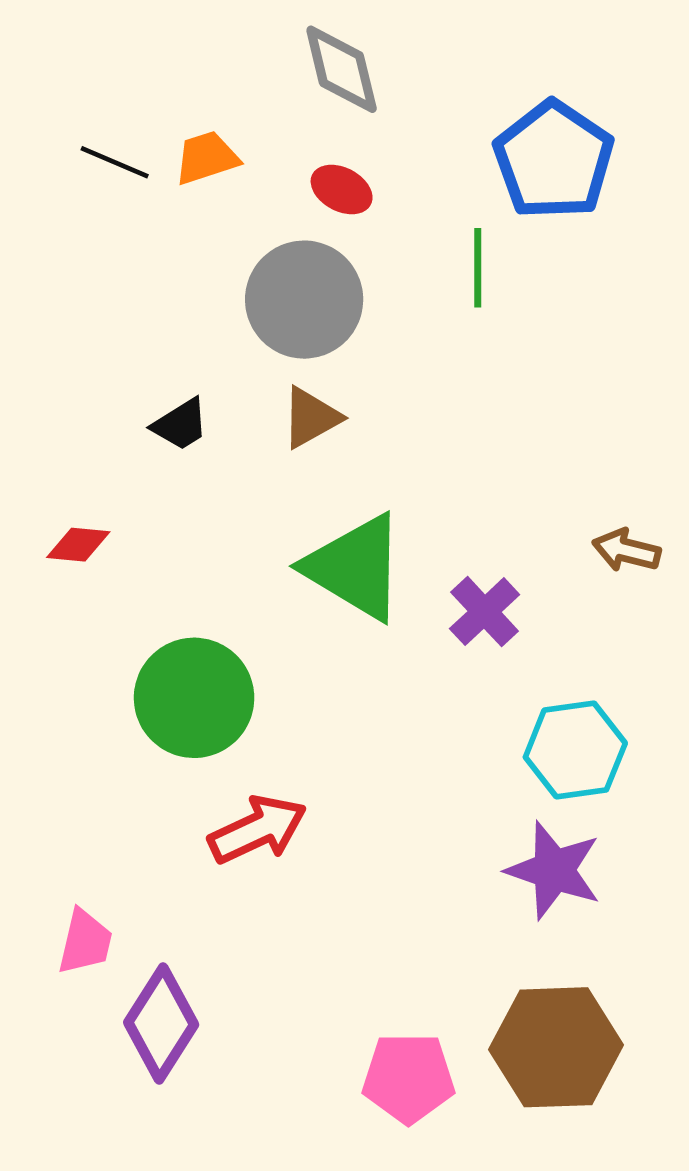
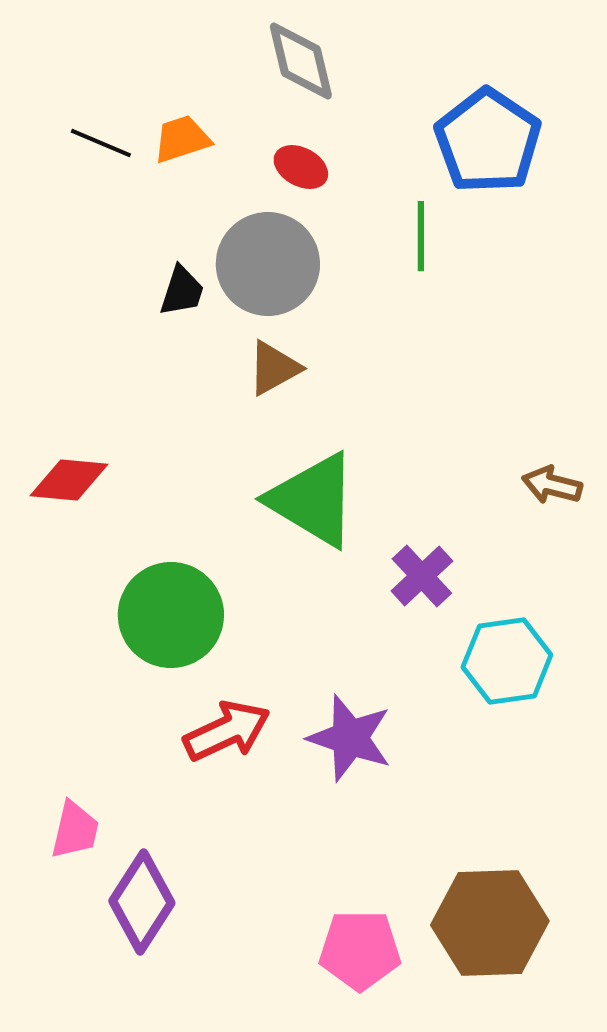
black trapezoid: (180, 424) -> (182, 291), moved, turned -40
red diamond: (78, 545) -> (69, 480), size x1.4
purple cross: (485, 612) -> (422, 576), moved
purple star: (554, 870) -> (350, 738), moved

